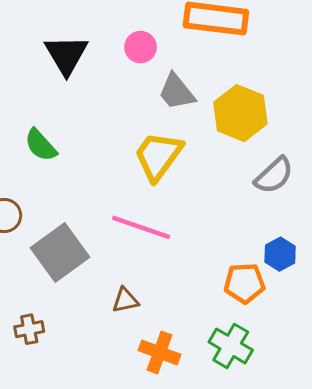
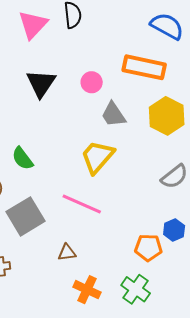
yellow hexagon: (240, 113) -> (167, 116), moved
green semicircle: (41, 145) -> (22, 158), moved

